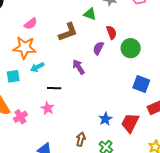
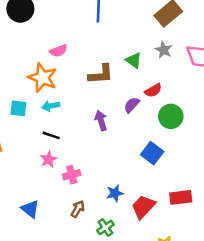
red semicircle: (111, 32) -> (153, 90), turned 64
blue square: (141, 84) -> (152, 153), moved
black line: (54, 88) -> (51, 135), moved
pink cross: (20, 117) -> (72, 175), moved

